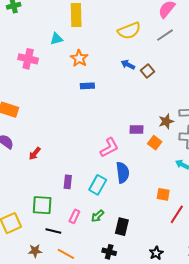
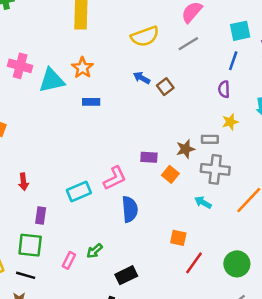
cyan triangle: (56, 39) -> (52, 80), moved, size x1.6
red arrow: (35, 154) -> (23, 182), turned -48
purple rectangle: (68, 182) -> (41, 216), moved
cyan rectangle: (98, 185) -> (79, 191), moved, turned 36
green arrow: (98, 216) -> (95, 251), moved
black rectangle: (122, 227) -> (126, 275), turned 48
black line: (53, 231) -> (26, 275), moved

